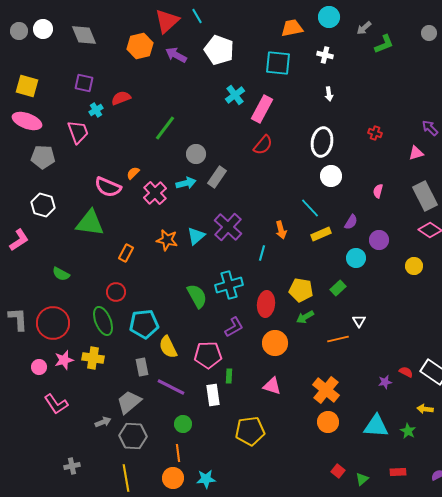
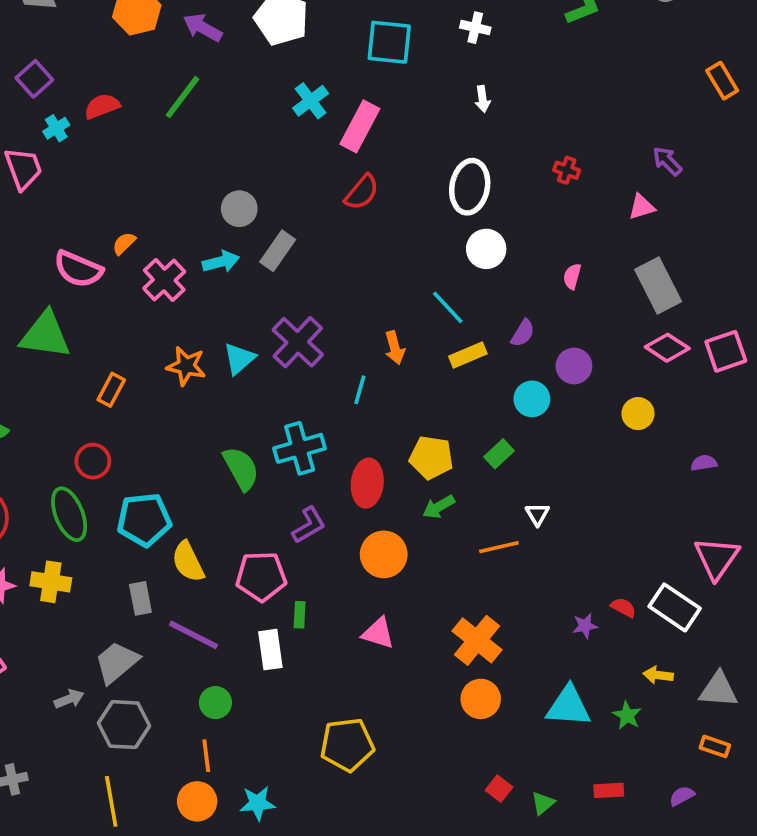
purple square: (84, 83) -> (34, 79), turned 36
green line: (165, 128) -> (183, 97), moved
yellow pentagon: (250, 431) -> (347, 745), moved

